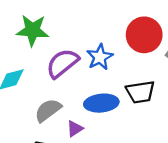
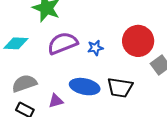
blue star: (100, 57) -> (95, 48), size x0.7
gray semicircle: (48, 110) -> (24, 83), moved

